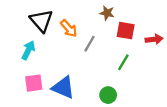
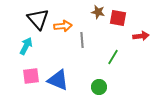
orange arrow: (69, 28) -> (63, 26), turned -54
red square: (126, 31) -> (118, 18), moved
gray line: (90, 44) -> (82, 40), turned -35

